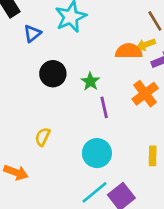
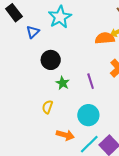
green star: (90, 81) -> (63, 83), moved
orange arrow: (16, 172) -> (65, 135), moved

